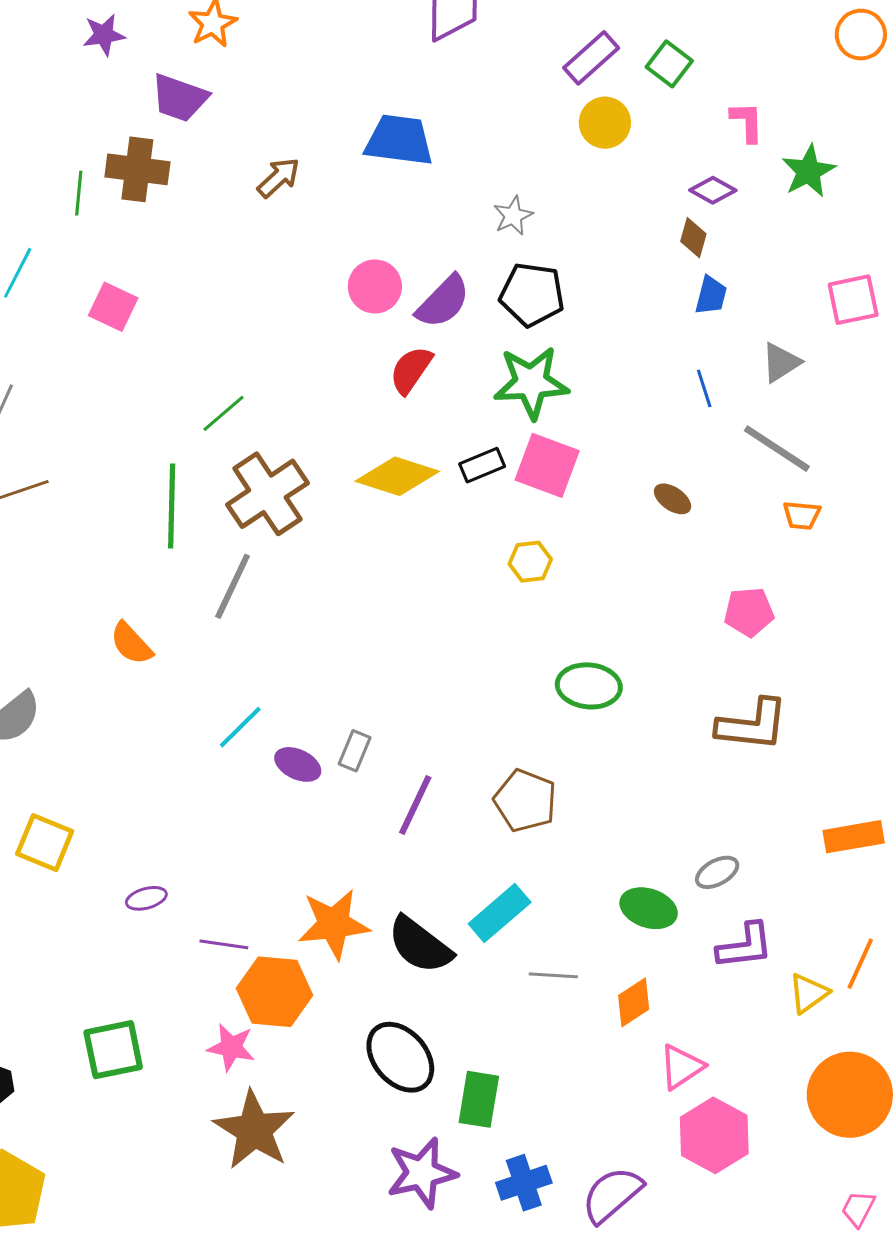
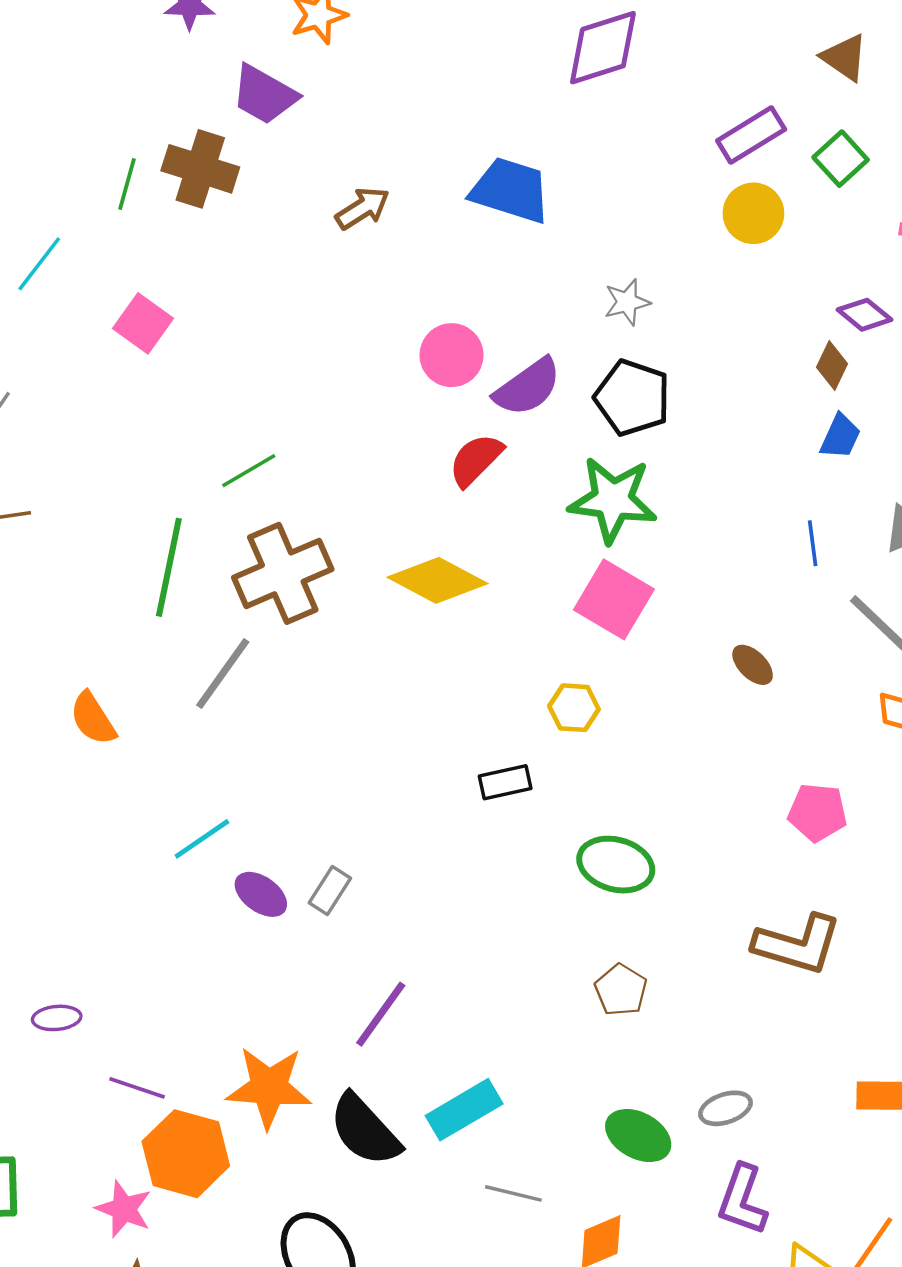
black rectangle: (482, 465) -> (505, 782), moved
brown pentagon: (525, 801) -> (621, 990), moved, size x0.7
purple line: (415, 805) -> (381, 1014), moved
purple L-shape: (745, 946) -> (742, 1200), turned 106

